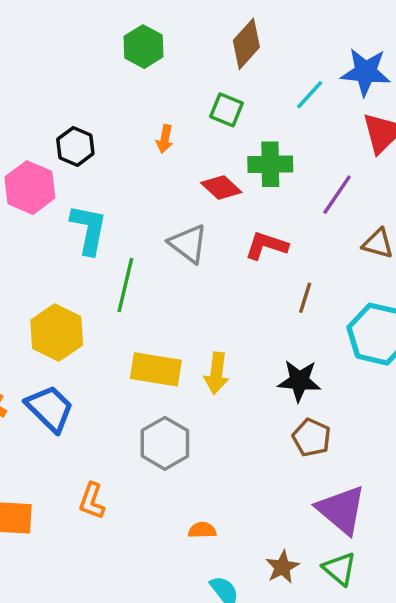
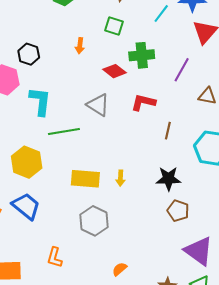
green line: (125, 285) -> (64, 132), turned 72
yellow arrow: (216, 373) -> (120, 178), size x0.7
orange semicircle: (202, 530) -> (119, 269), turned -35

